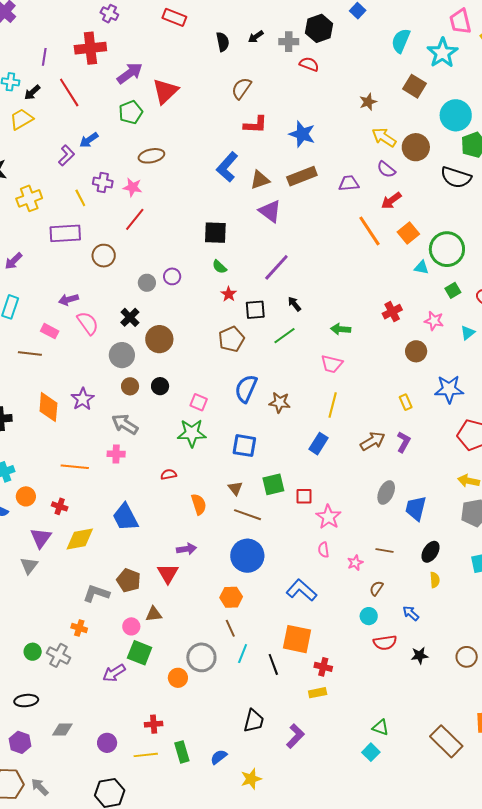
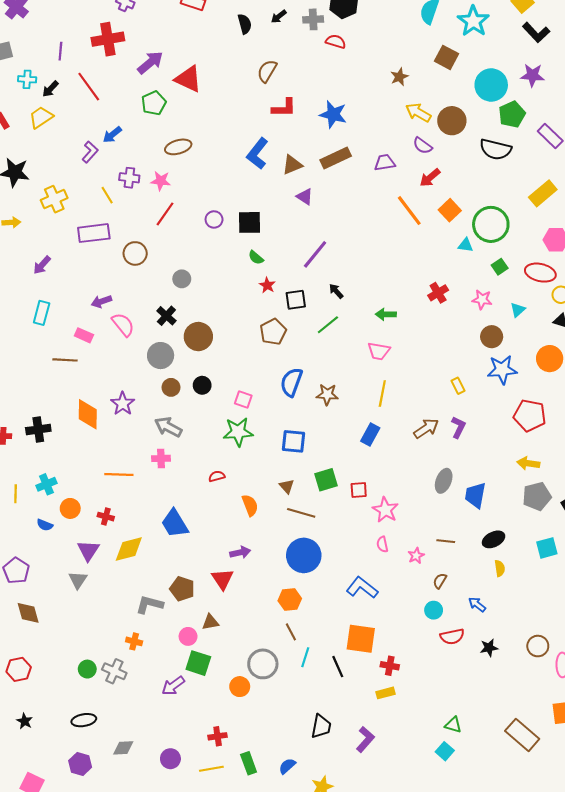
red triangle: (165, 91) -> (188, 79), turned -48
purple triangle: (270, 211) -> (305, 197), size x0.7
purple circle: (172, 276) -> (214, 219), moved
brown circle: (416, 351) -> (492, 337), moved
black ellipse: (431, 552) -> (494, 539), turned 35

